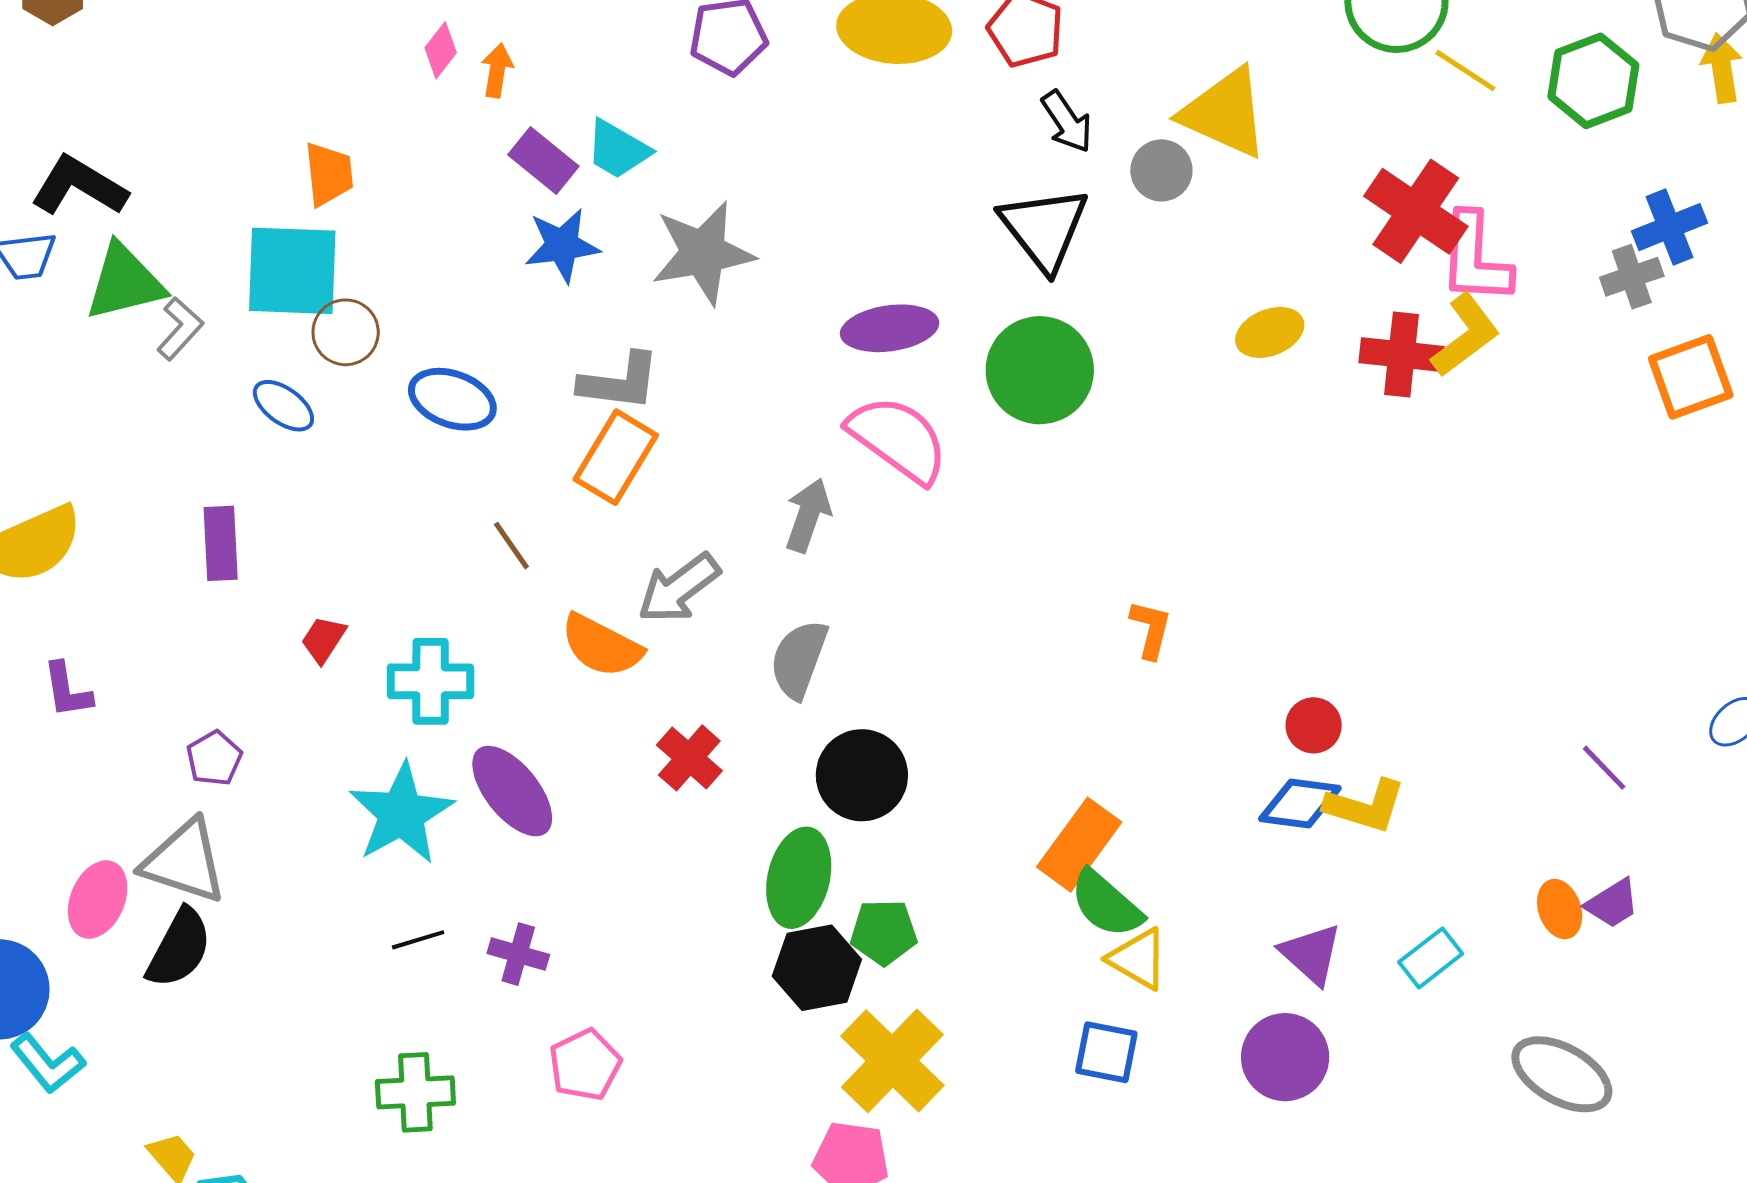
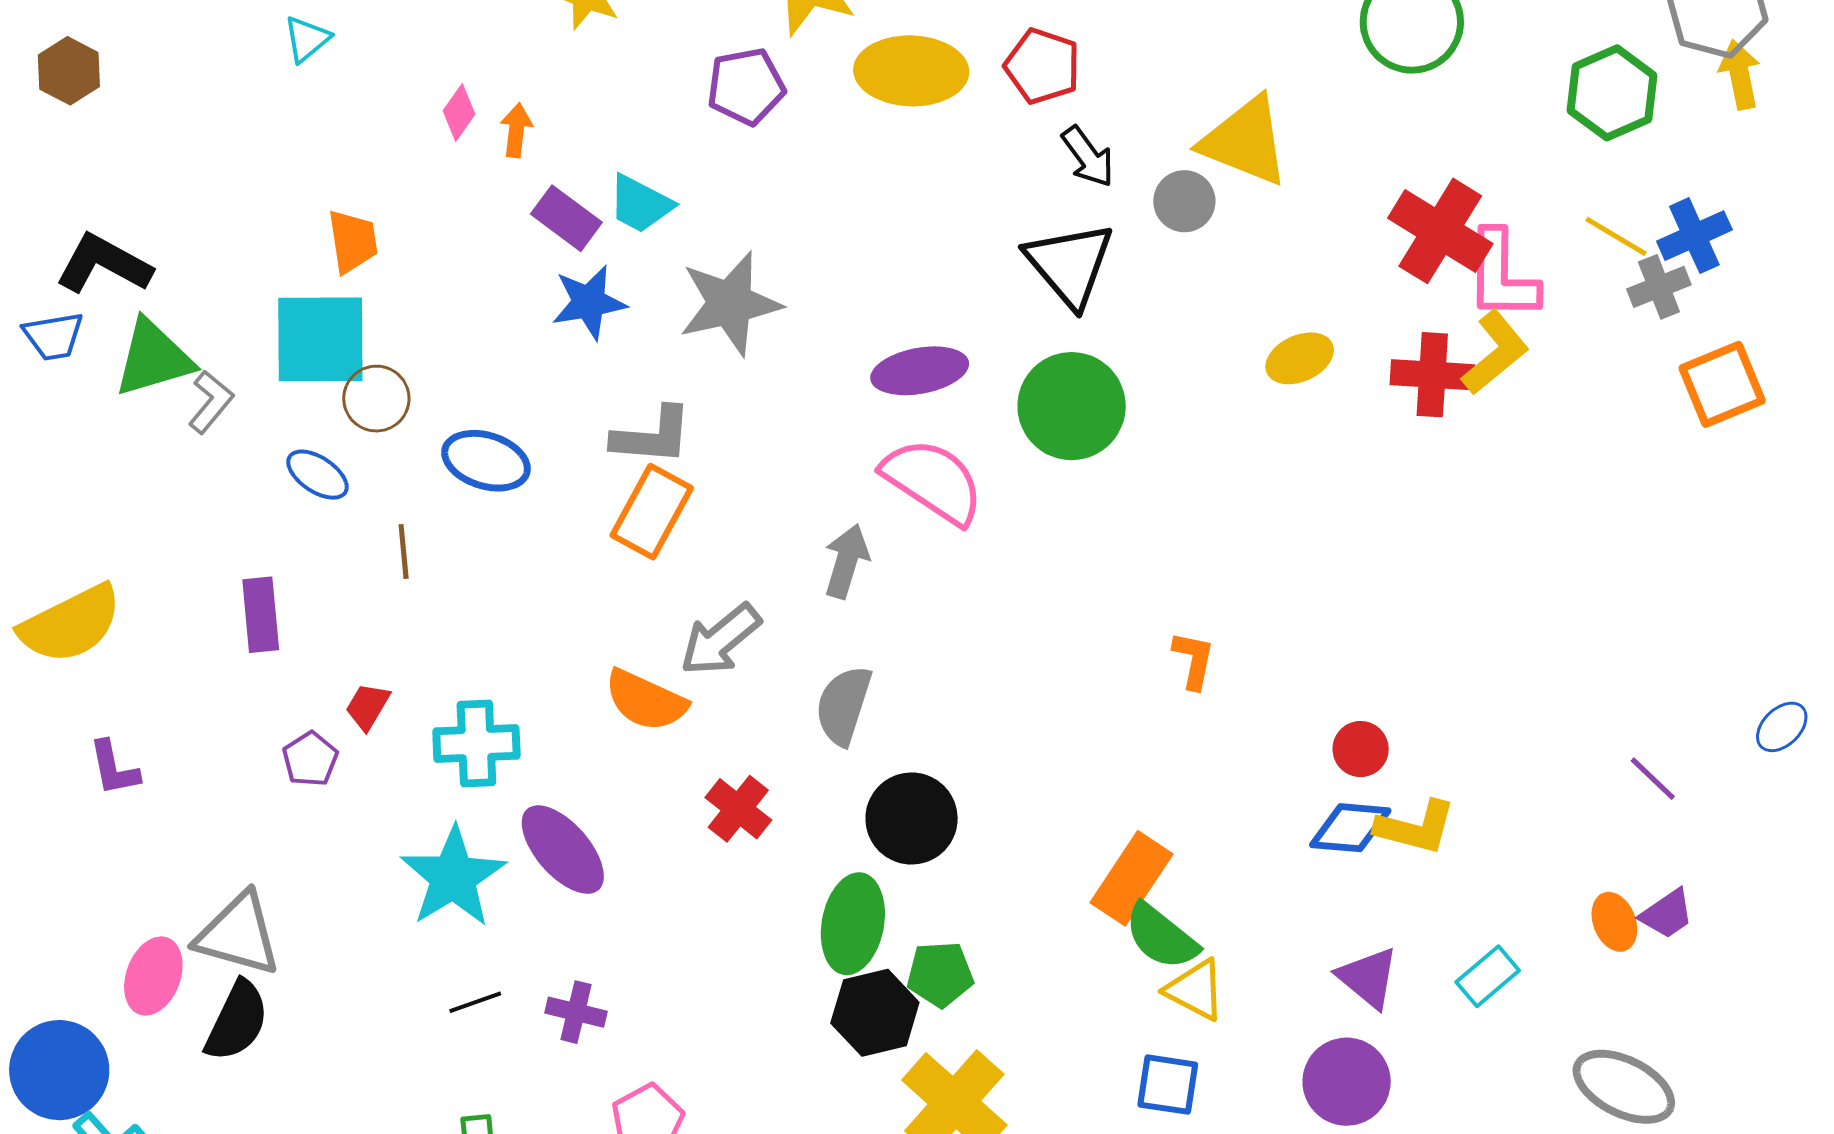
yellow line: (1465, 71) -> (1616, 236), moved
brown line: (511, 546) -> (404, 551), moved, turned 32
purple pentagon: (214, 758) -> (310, 759), moved

